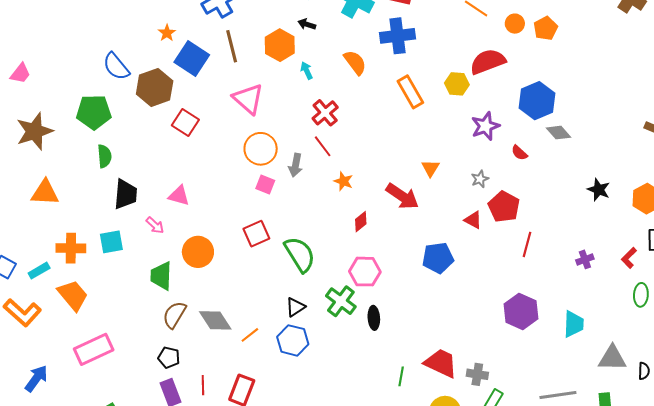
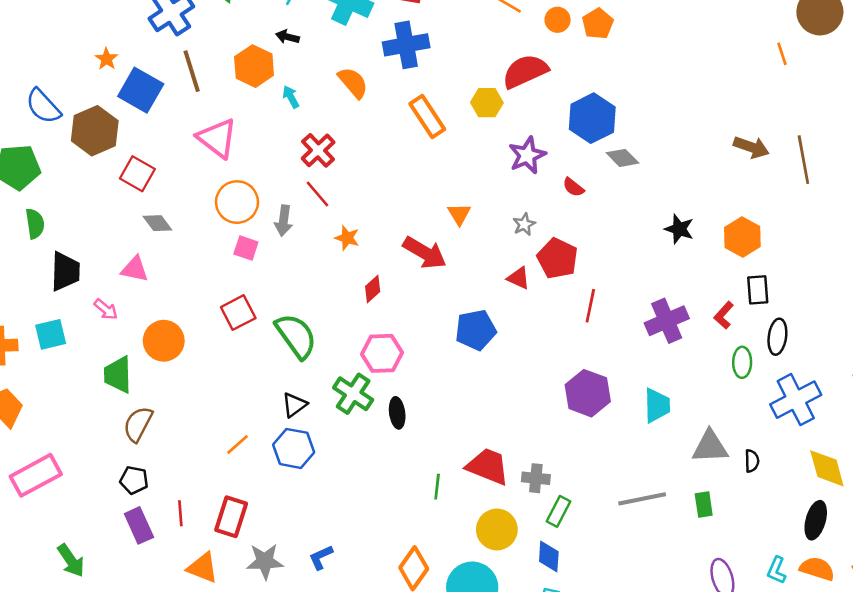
purple cross: (585, 259) -> (667, 321), size x1.8
gray diamond: (215, 320) -> (157, 223), moved, size x0.7

